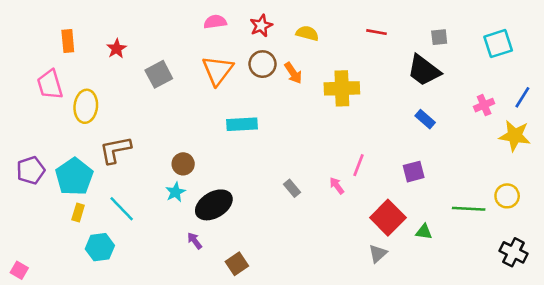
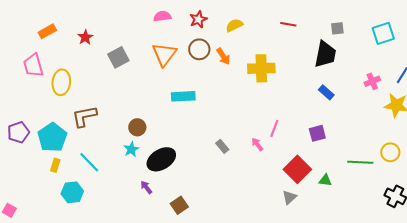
yellow semicircle: (307, 33) -> (234, 25), turned -42
orange rectangle: (68, 41) -> (47, 31), turned 66
black trapezoid: (424, 70) -> (325, 54), turned -116

